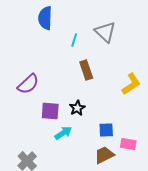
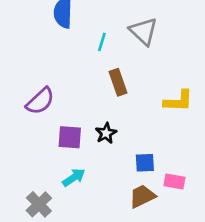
yellow L-shape: (131, 84) -> (178, 101), turned 35
cyan arrow: (63, 133) -> (74, 177), moved

